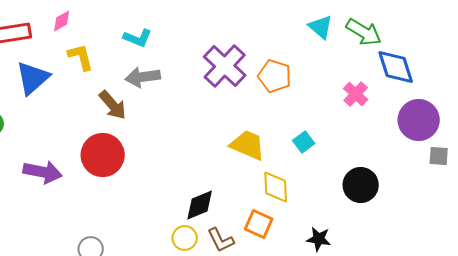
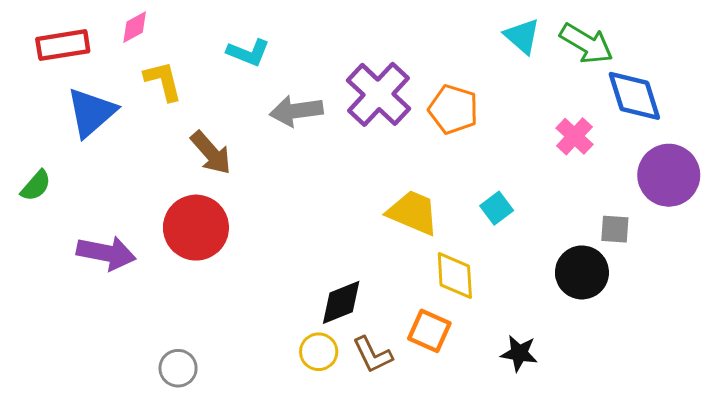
gray arrow: (143, 77) -> (296, 111), moved
gray square: (439, 156) -> (615, 229), moved

